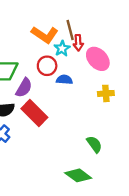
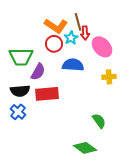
red circle: (47, 66) -> (54, 44), moved
blue semicircle: (64, 80) -> (73, 65), size x1.5
red rectangle: (34, 113) -> (47, 94), turned -50

